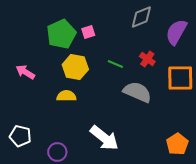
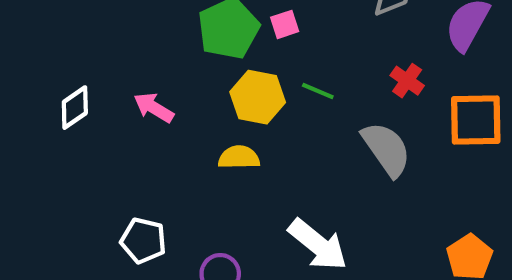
green line: (115, 64) -> (318, 91), moved
gray semicircle: (137, 92) -> (386, 149), turned 32

